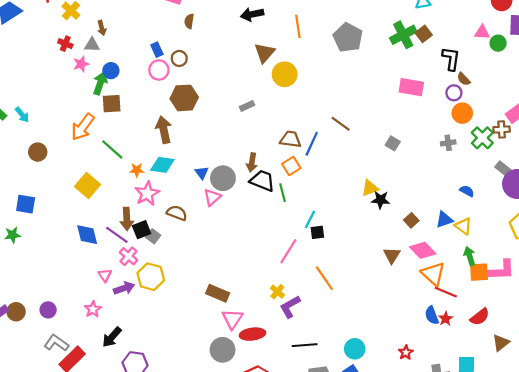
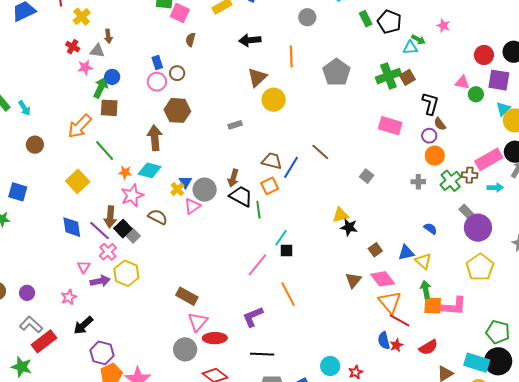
black square: (142, 230) -> (123, 229), turned -30
yellow cross: (277, 292) -> (177, 189), moved
cyan circle: (355, 349) -> (330, 366), moved

